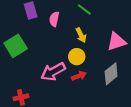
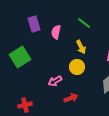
pink arrow: (53, 72) -> (55, 81), size x0.6
red arrow: (79, 76) -> (71, 98), moved

